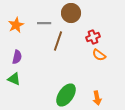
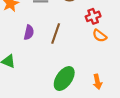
brown line: (58, 41) -> (56, 34), moved
purple semicircle: (17, 57) -> (29, 32), moved

